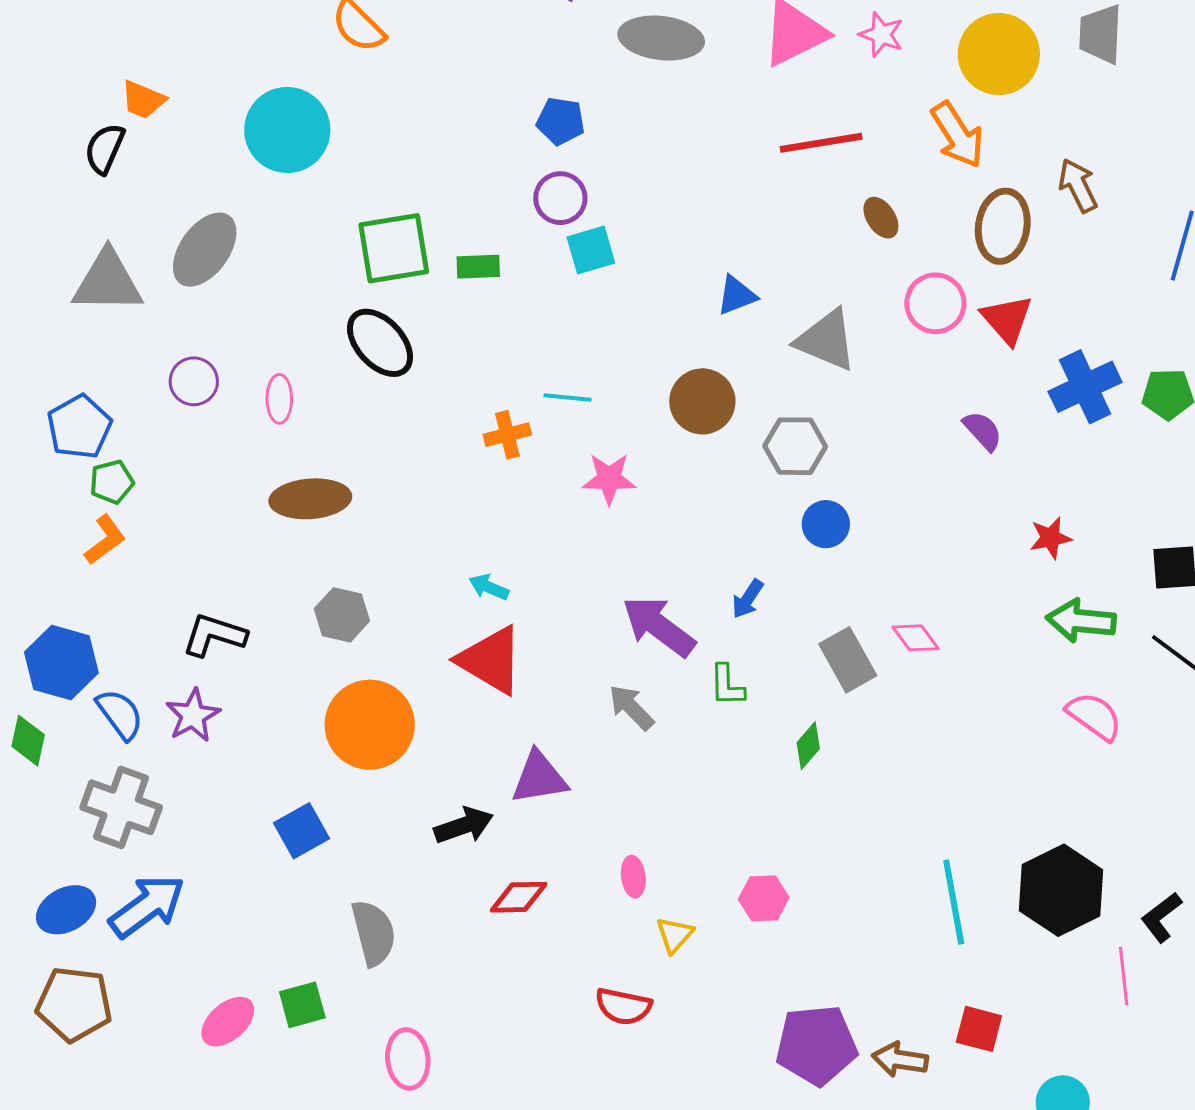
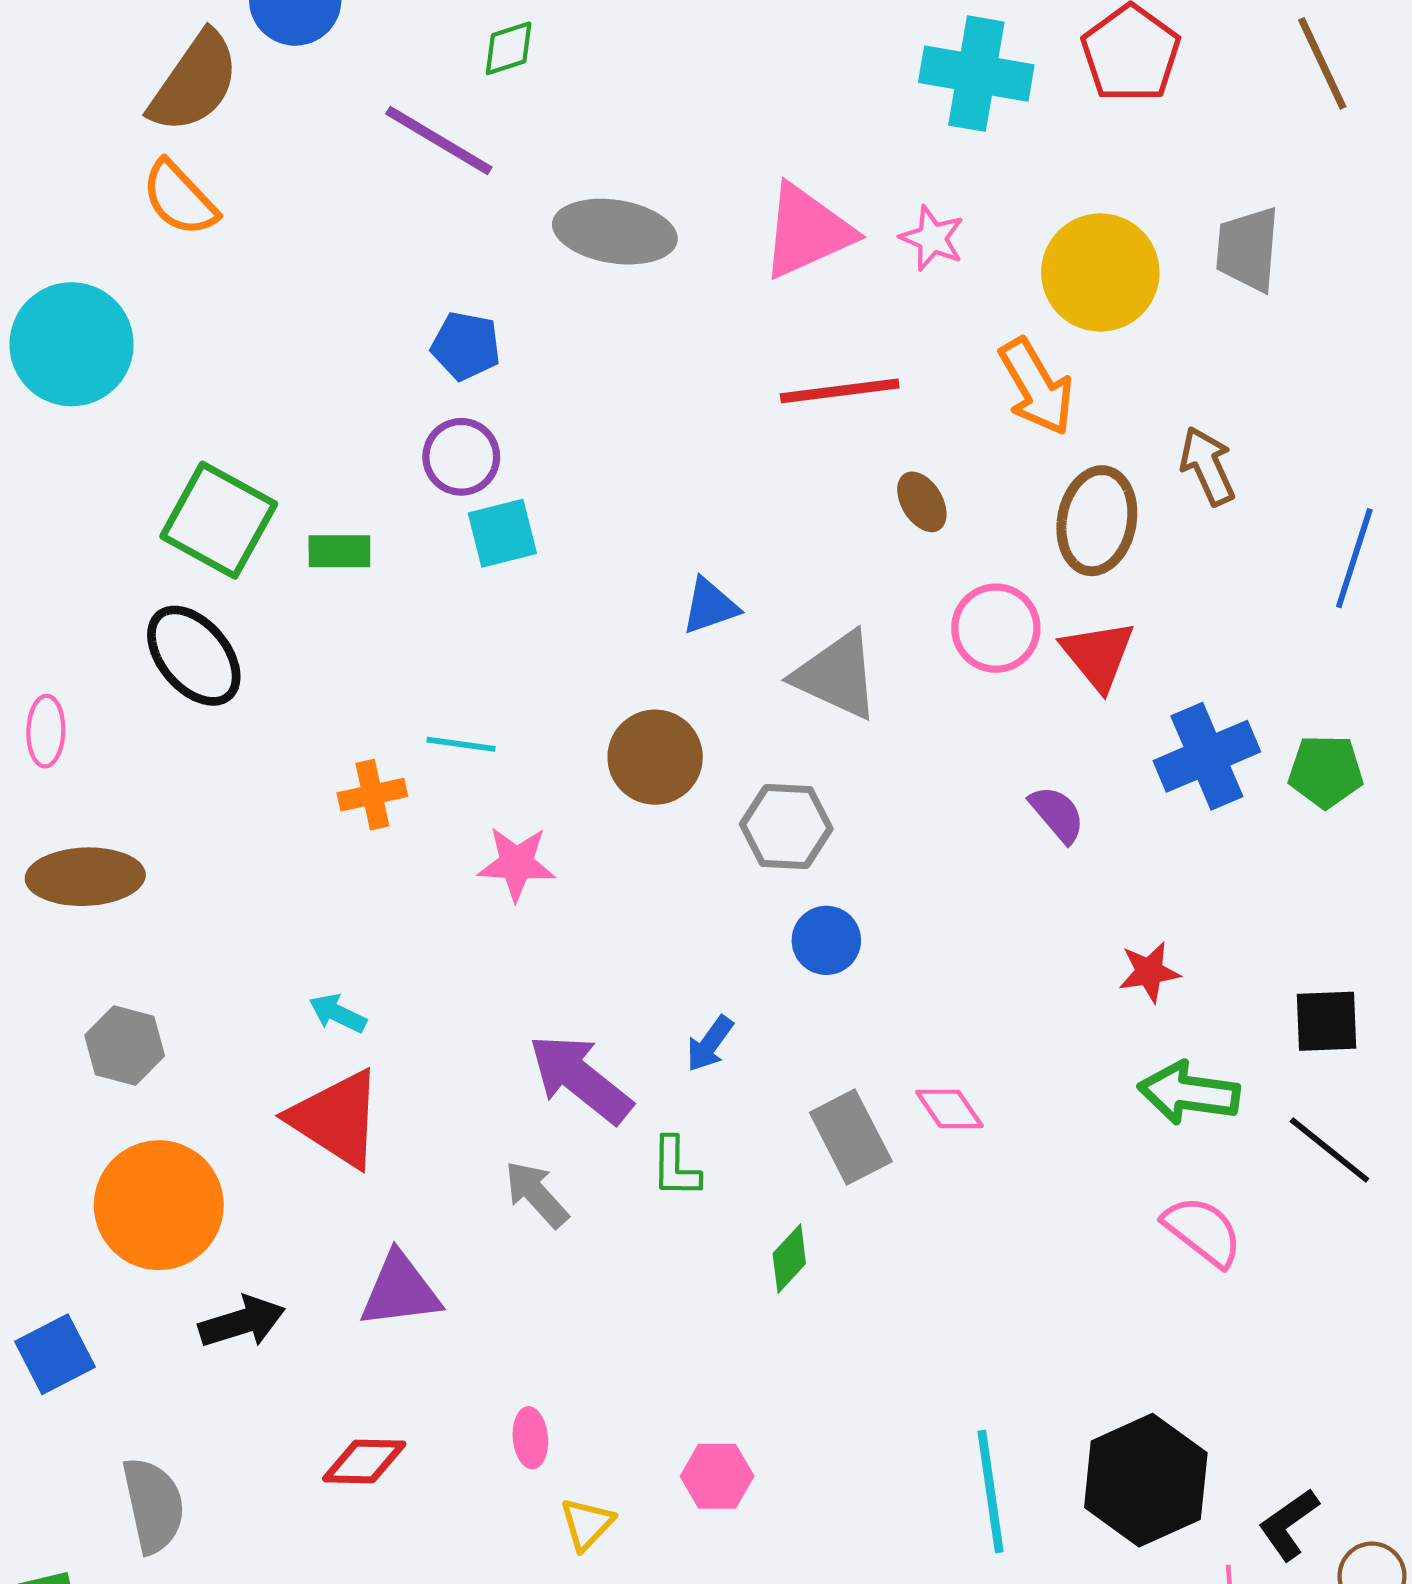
green square: (394, 248) -> (219, 520), turned 36
black arrow: (464, 826) -> (242, 1322), moved

